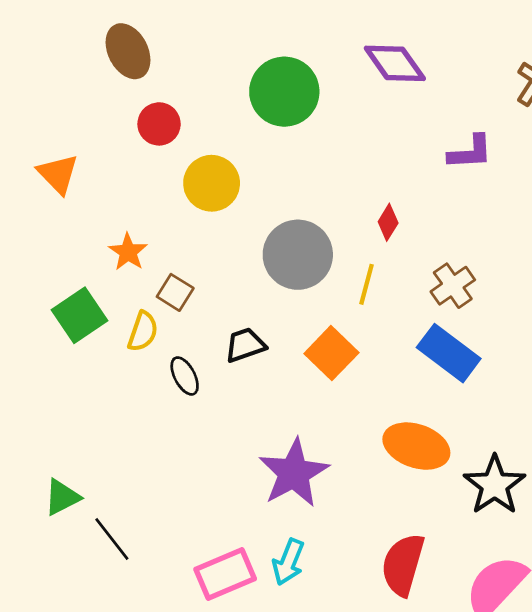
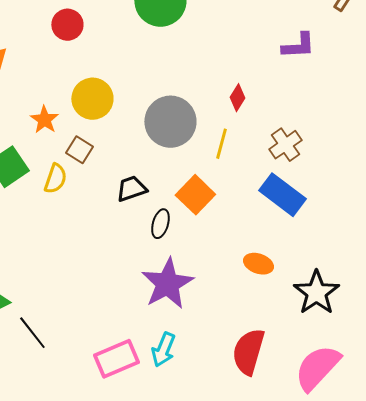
yellow circle: (212, 183) -> (92, 99), moved
black ellipse: (185, 376) -> (160, 224), moved, turned 44
orange ellipse: (416, 446) -> (258, 264), size x0.6

